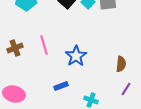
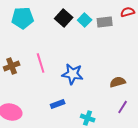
blue star: (76, 56) -> (73, 74), turned -30
brown semicircle: (121, 64) -> (118, 82), turned -112

